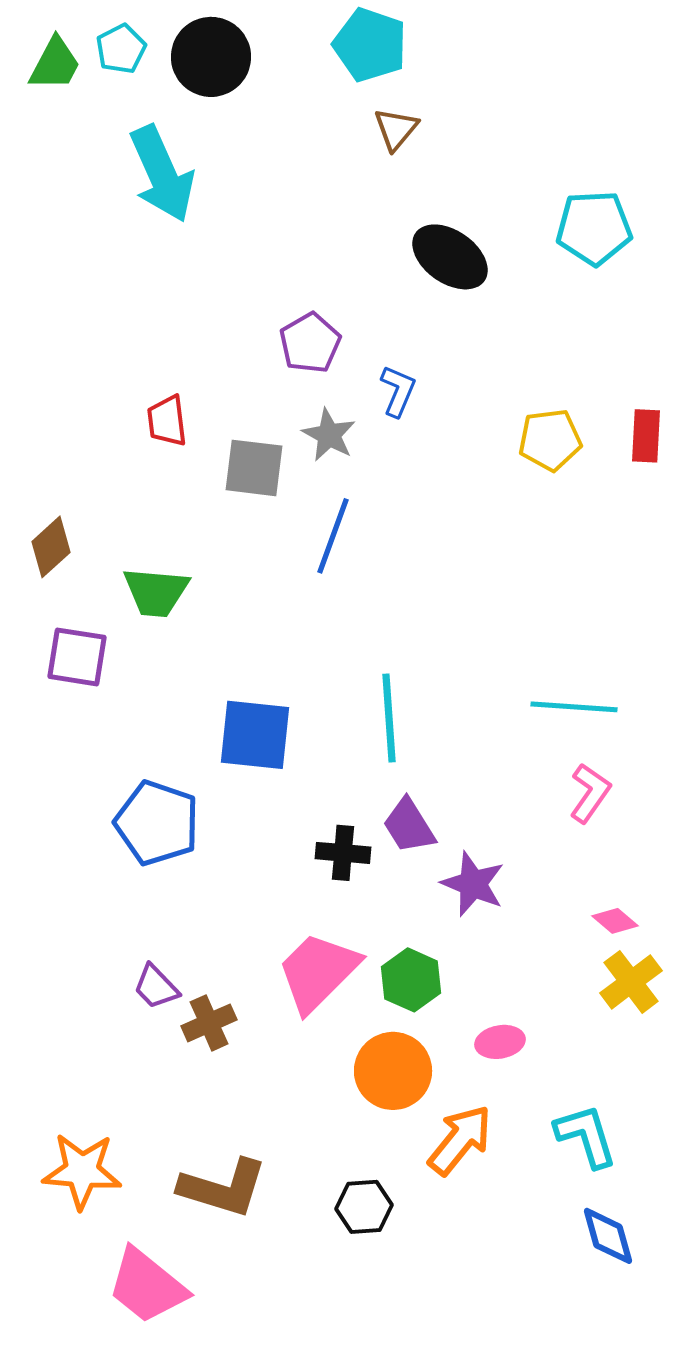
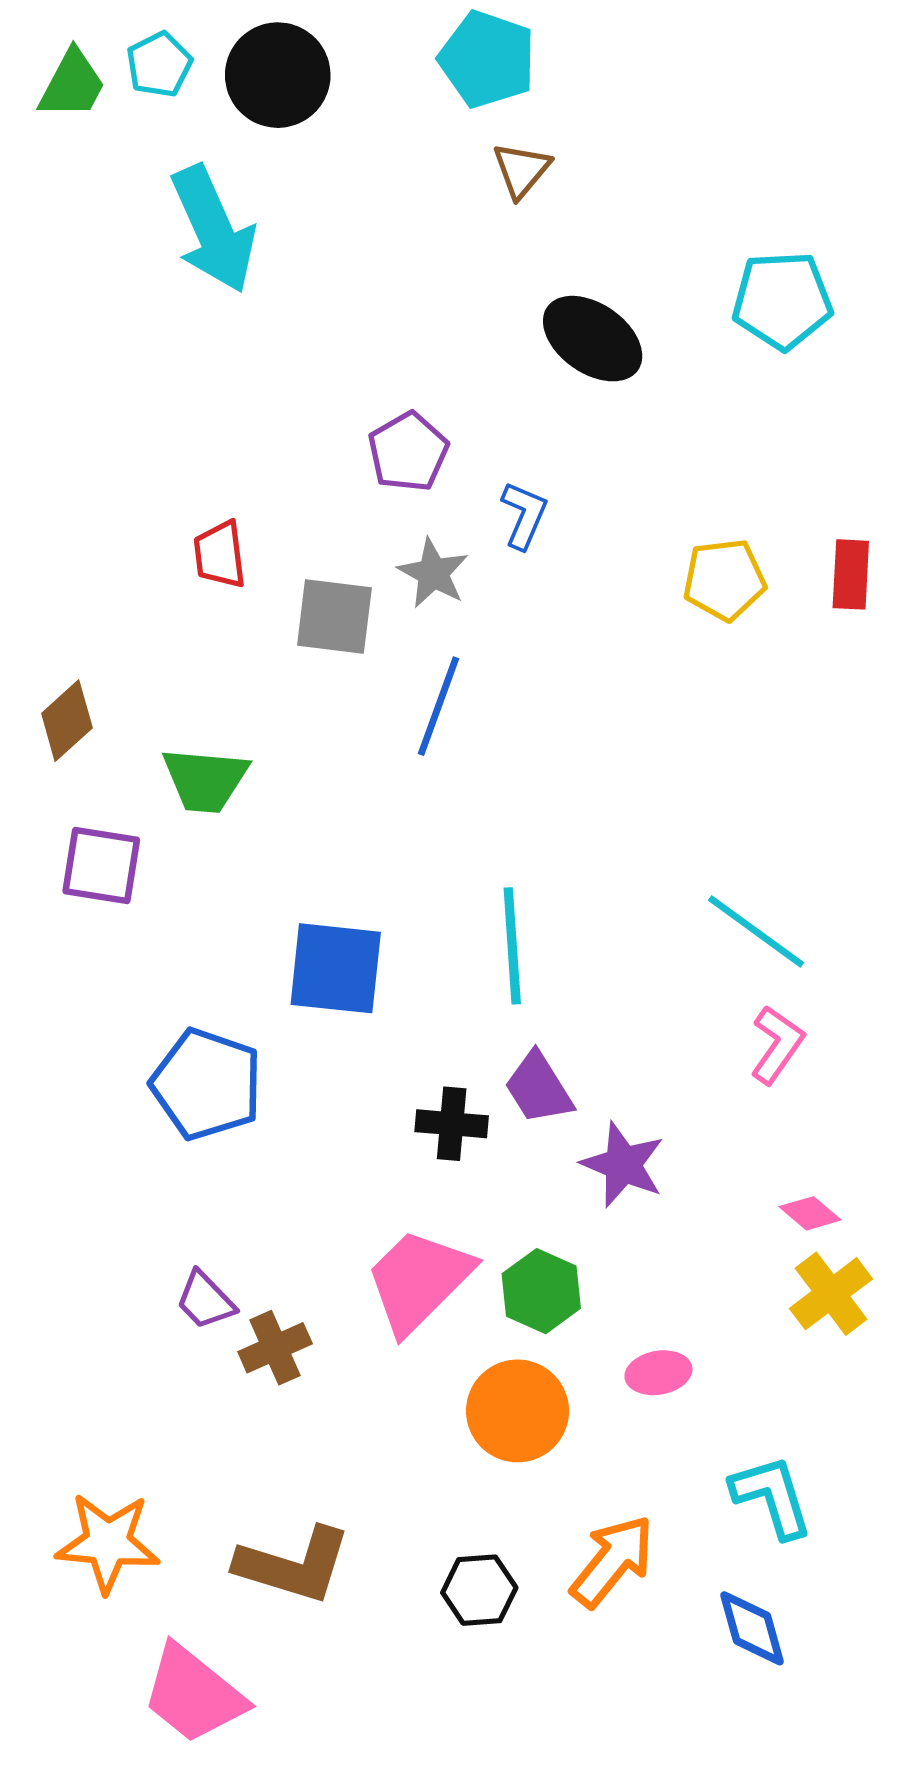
cyan line: (574, 707) -> (756, 931), turned 32
orange arrow: (460, 1140) -> (612, 1561), moved
blue diamond: (608, 1236) -> (752, 1628), moved

